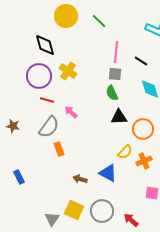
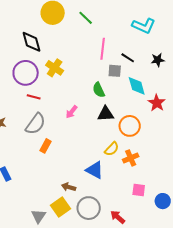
gray square: (115, 74) -> (115, 71), moved
pink arrow: (71, 112) -> (72, 112), moved, turned -96
orange rectangle: (59, 149) -> (46, 146), turned 48
brown arrow: (80, 179) -> (69, 187), moved
yellow square: (74, 210) -> (61, 207), turned 30

